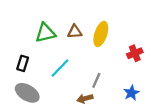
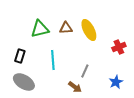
yellow ellipse: (101, 34) -> (89, 30), turned -45
cyan line: (60, 68) -> (53, 60), turned -48
brown arrow: (85, 99) -> (75, 87), turned -128

